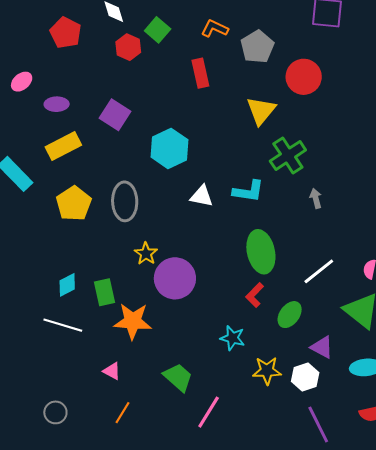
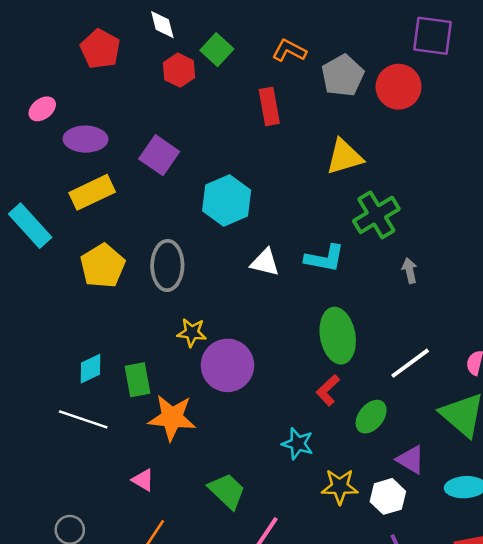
red circle: (304, 77) -> (399, 87), moved
purple ellipse: (57, 104) -> (85, 139), size x1.4
yellow triangle: (261, 111) -> (344, 157), turned 32
yellow star: (146, 254) -> (192, 333), turned -30

